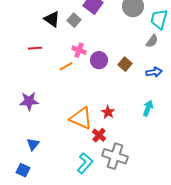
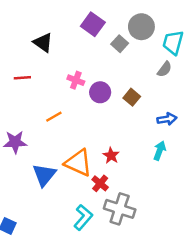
gray square: (74, 20) -> (120, 44), moved
orange line: (66, 66) -> (54, 117), moved
blue arrow: (154, 72) -> (167, 119), moved
blue triangle: (33, 144) -> (44, 175), moved, size x1.5

